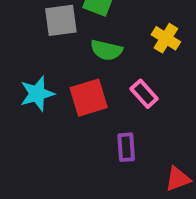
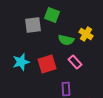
green semicircle: (106, 50) -> (66, 40), moved

